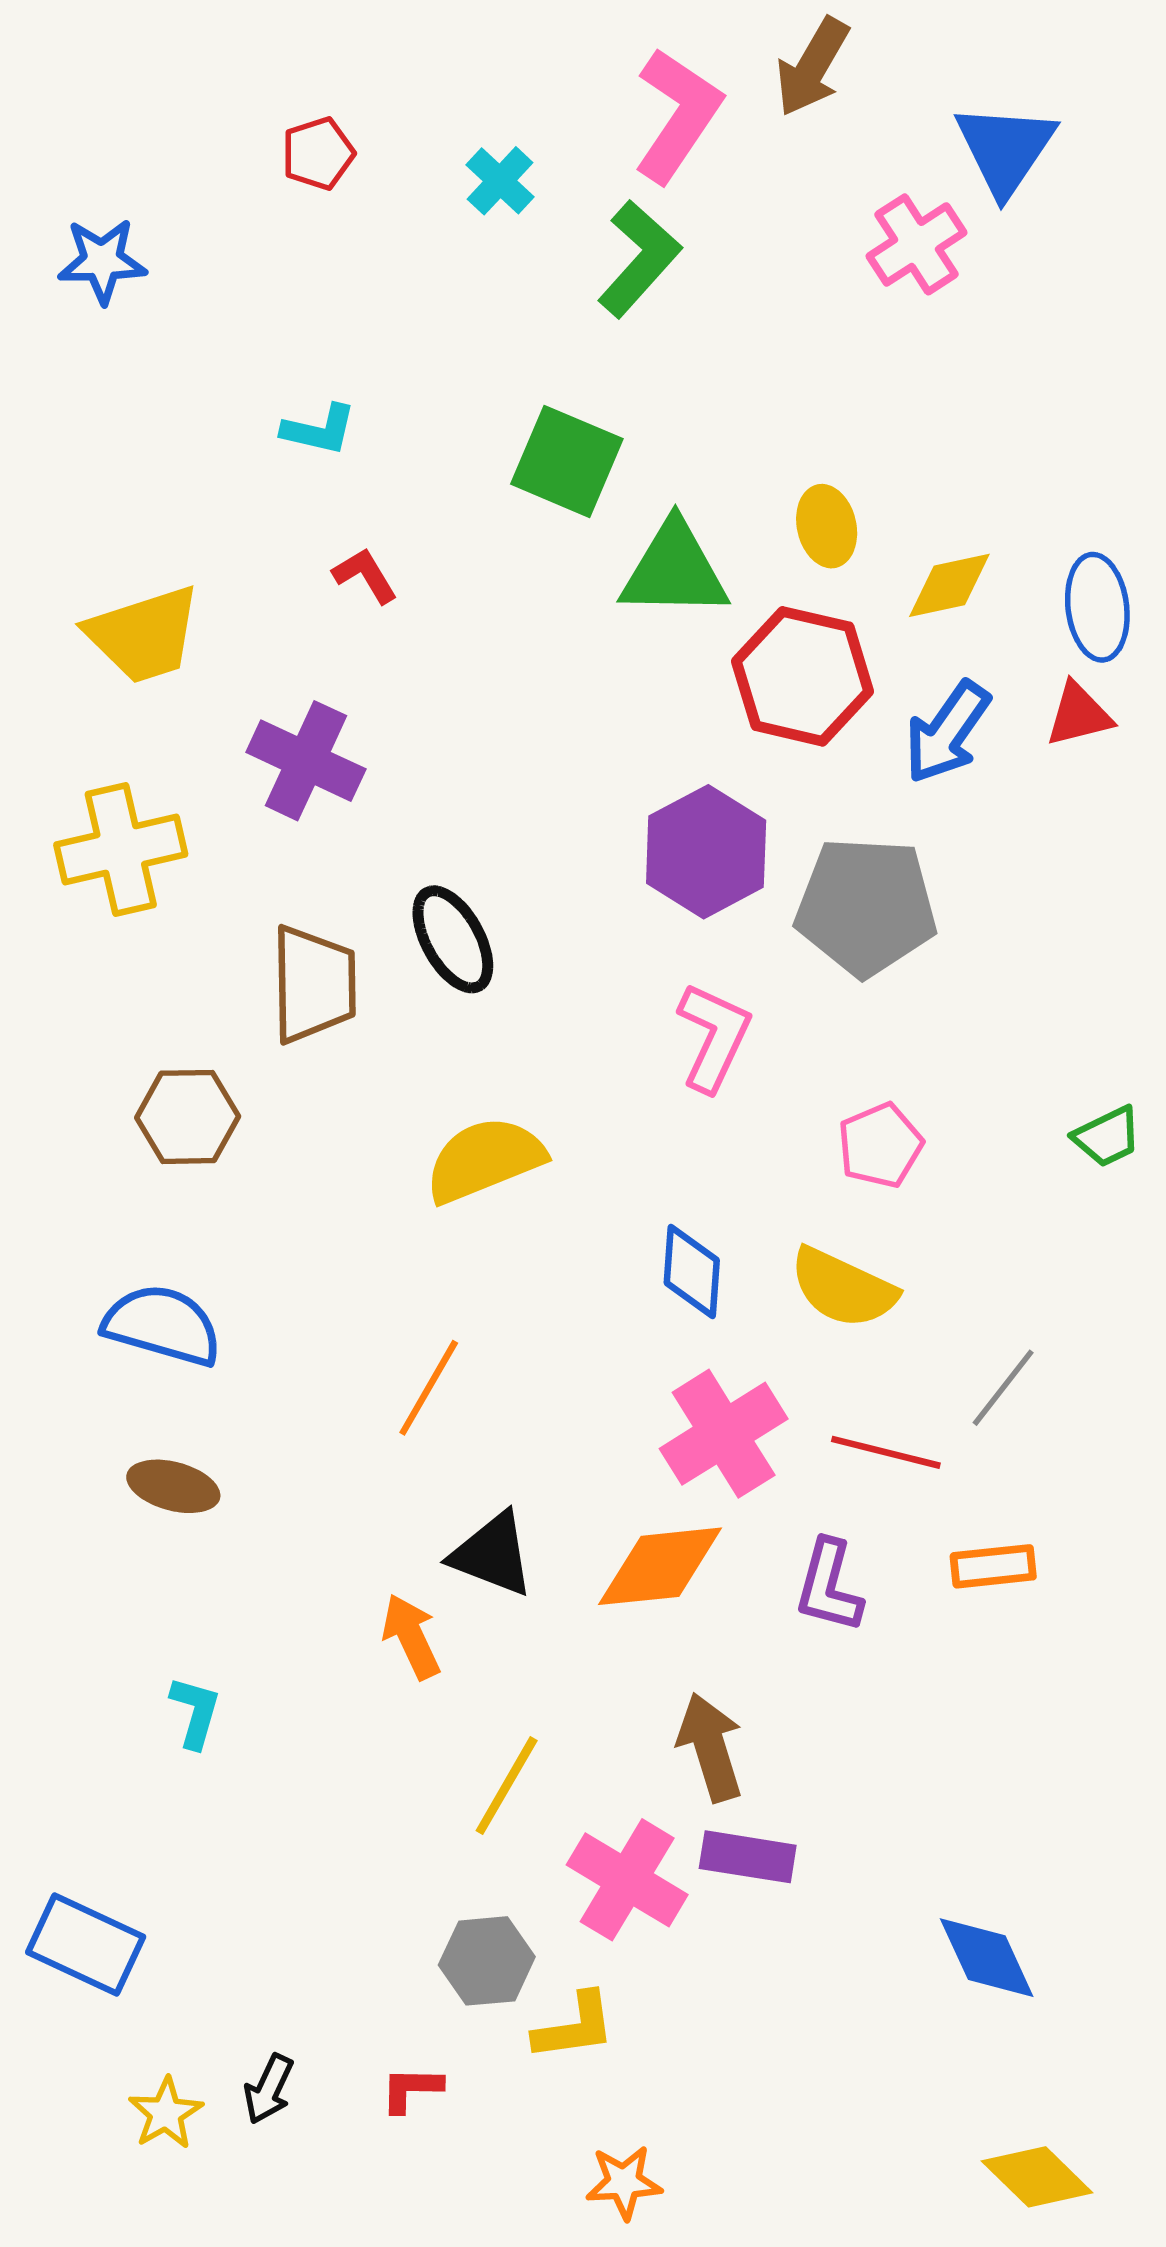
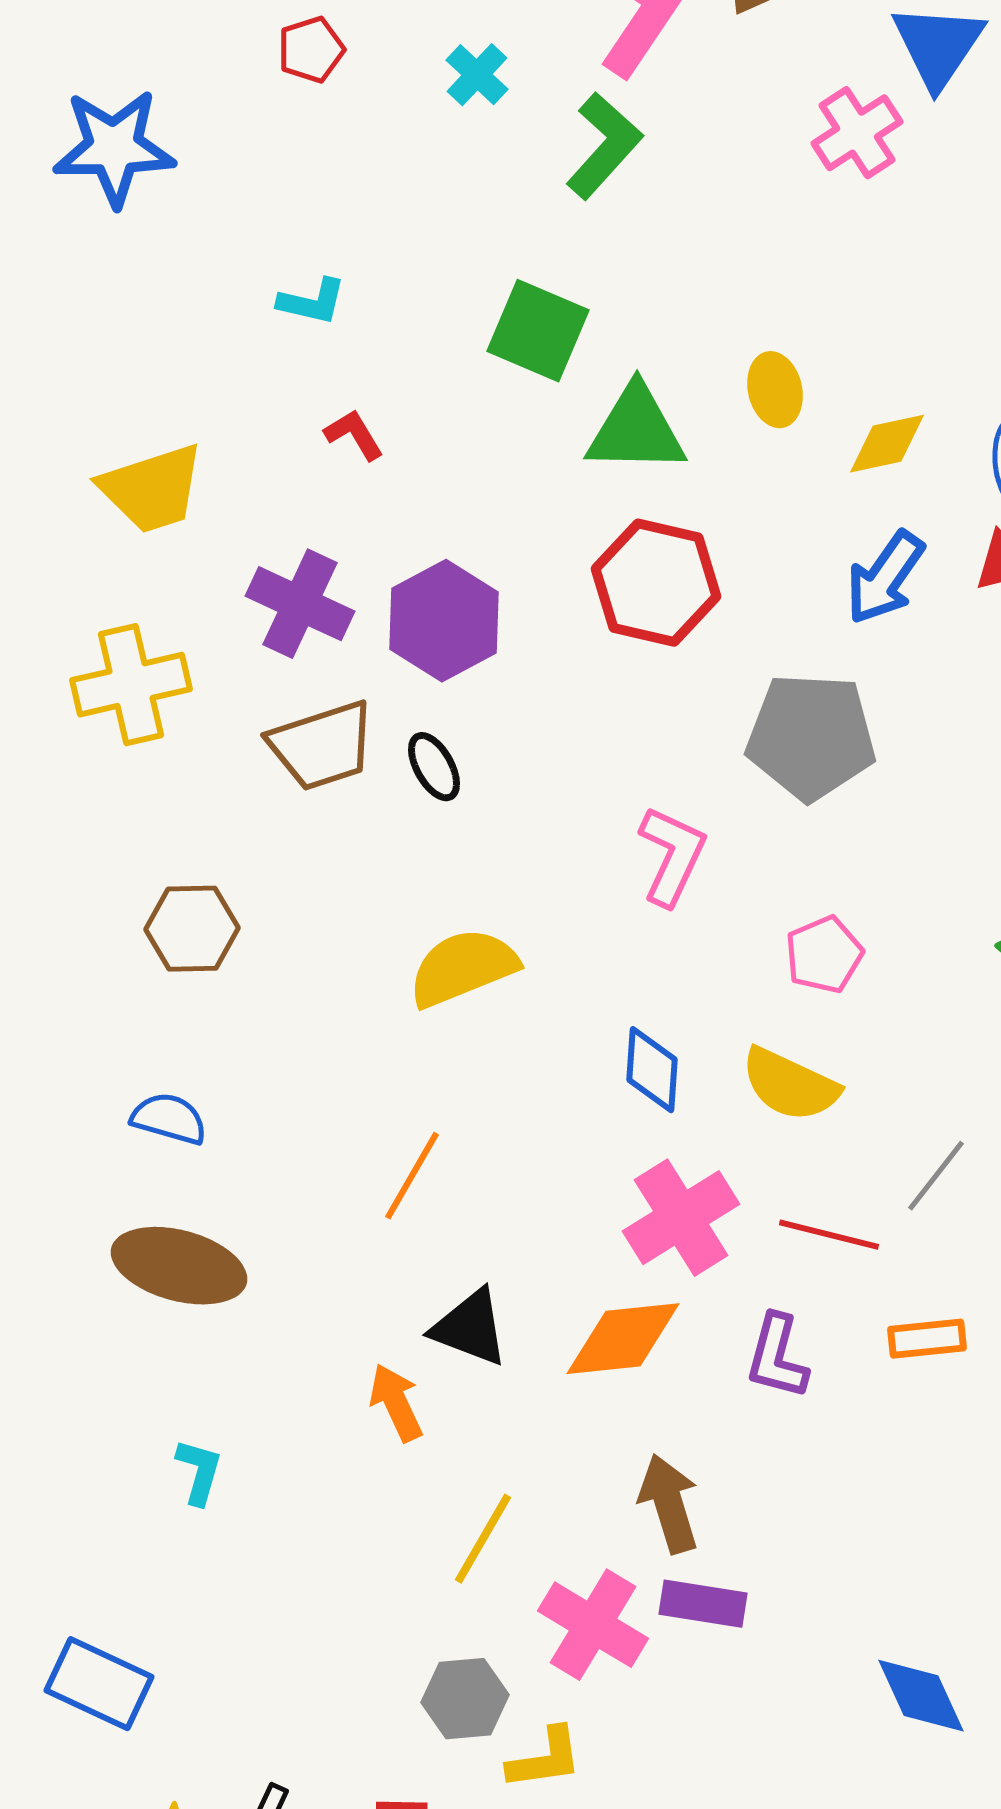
blue star: (102, 261) -> (114, 148), size x1.5
red hexagon: (803, 676) -> (656, 583), moved
purple hexagon: (706, 852) -> (444, 621), moved
black ellipse: (453, 939) -> (434, 767), size x0.7
brown trapezoid: (314, 984) -> (322, 746), moved, turned 73
blue semicircle: (162, 1325) -> (169, 1119), size x0.7
brown ellipse: (173, 1486) -> (179, 1266), size x1.6

